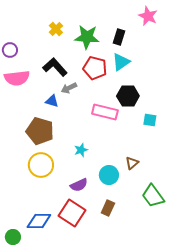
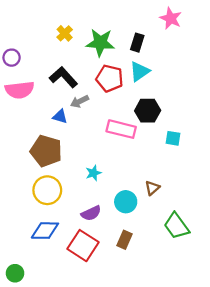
blue diamond: (39, 221) -> (45, 231), moved

